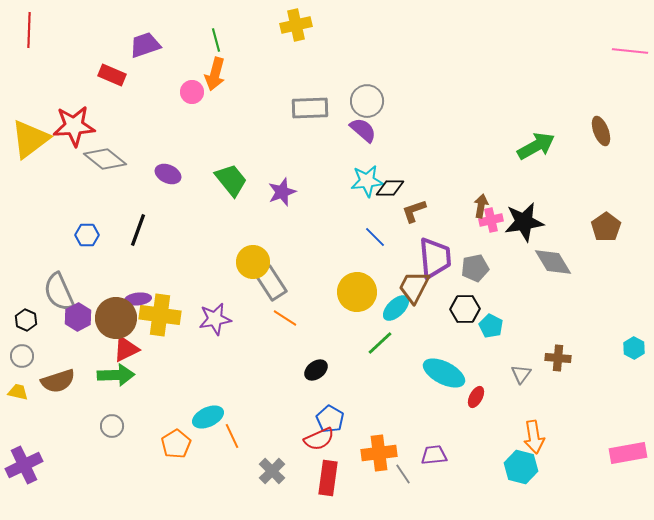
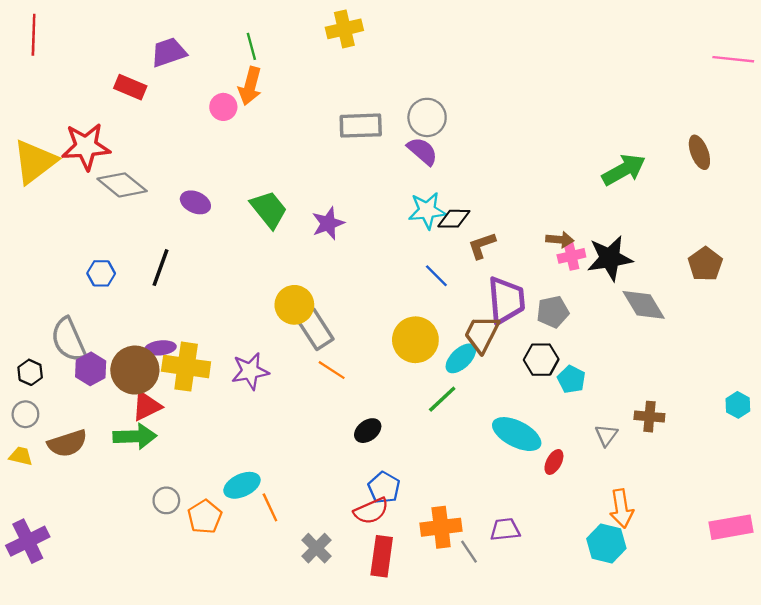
brown arrow: (481, 206) -> (560, 240), turned 85
gray circle: (112, 426) -> (166, 500), moved

